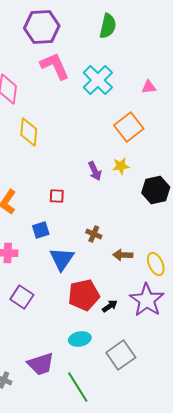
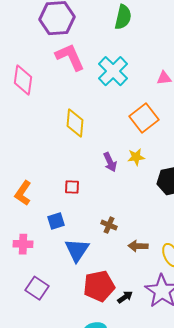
yellow diamond: (29, 132) -> (75, 123), moved

